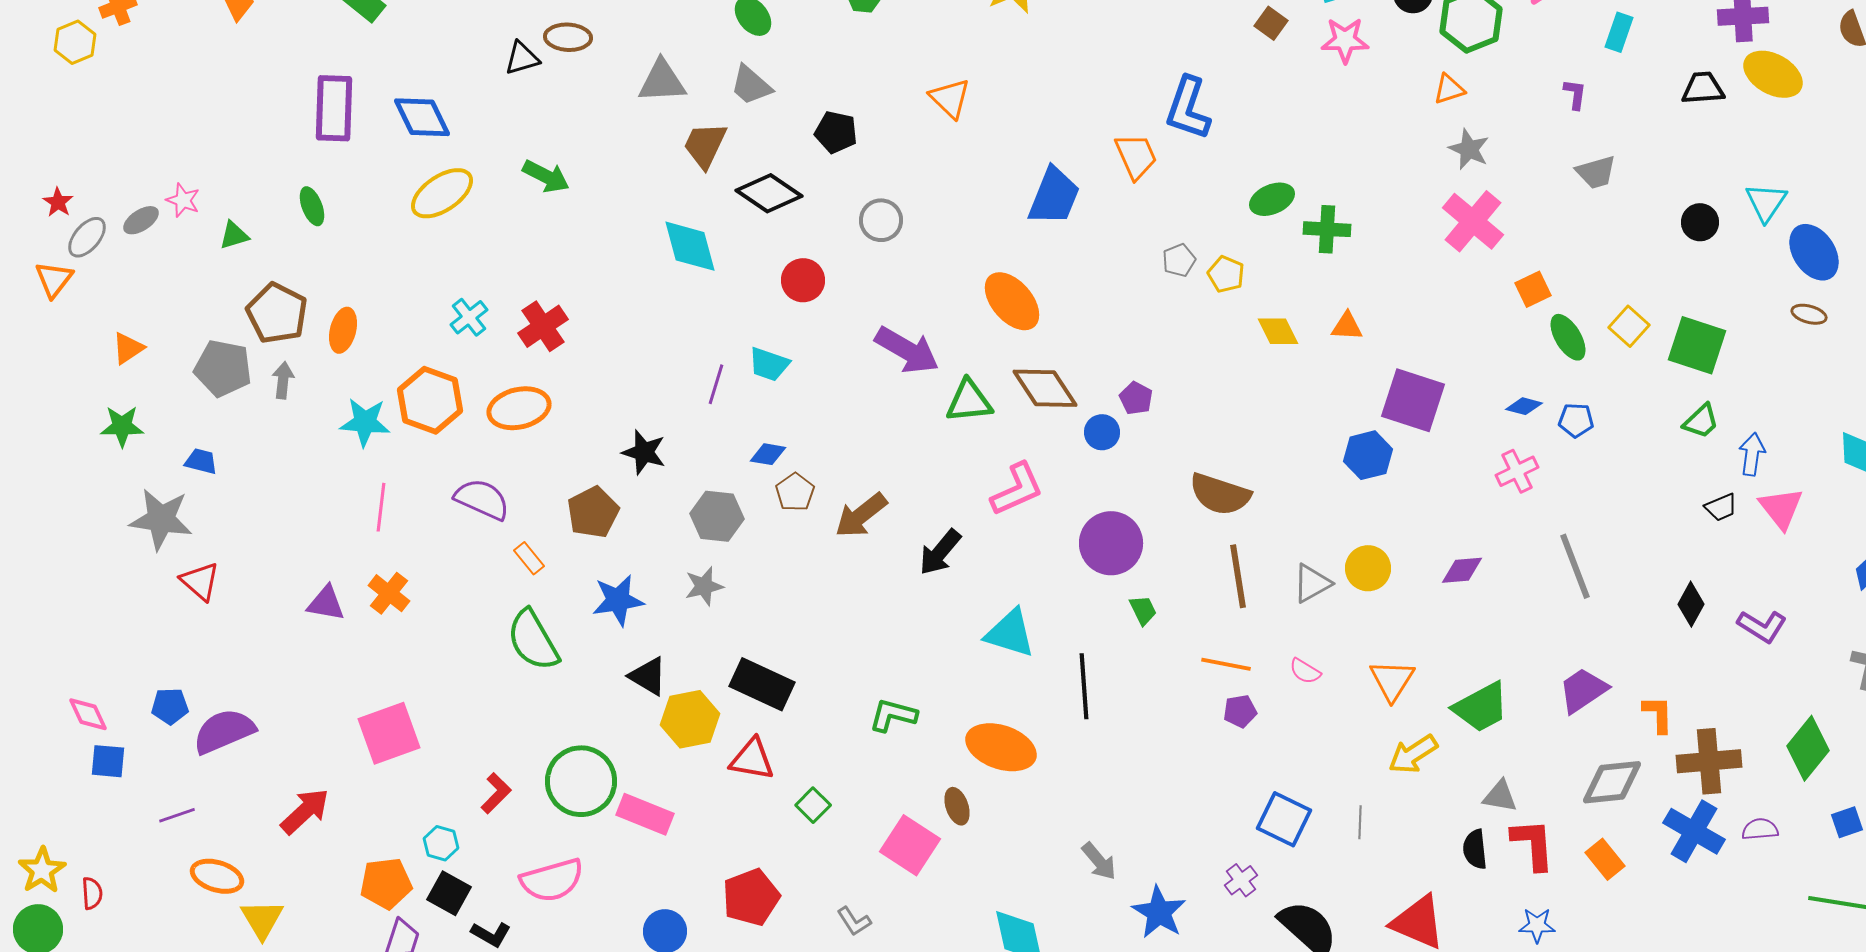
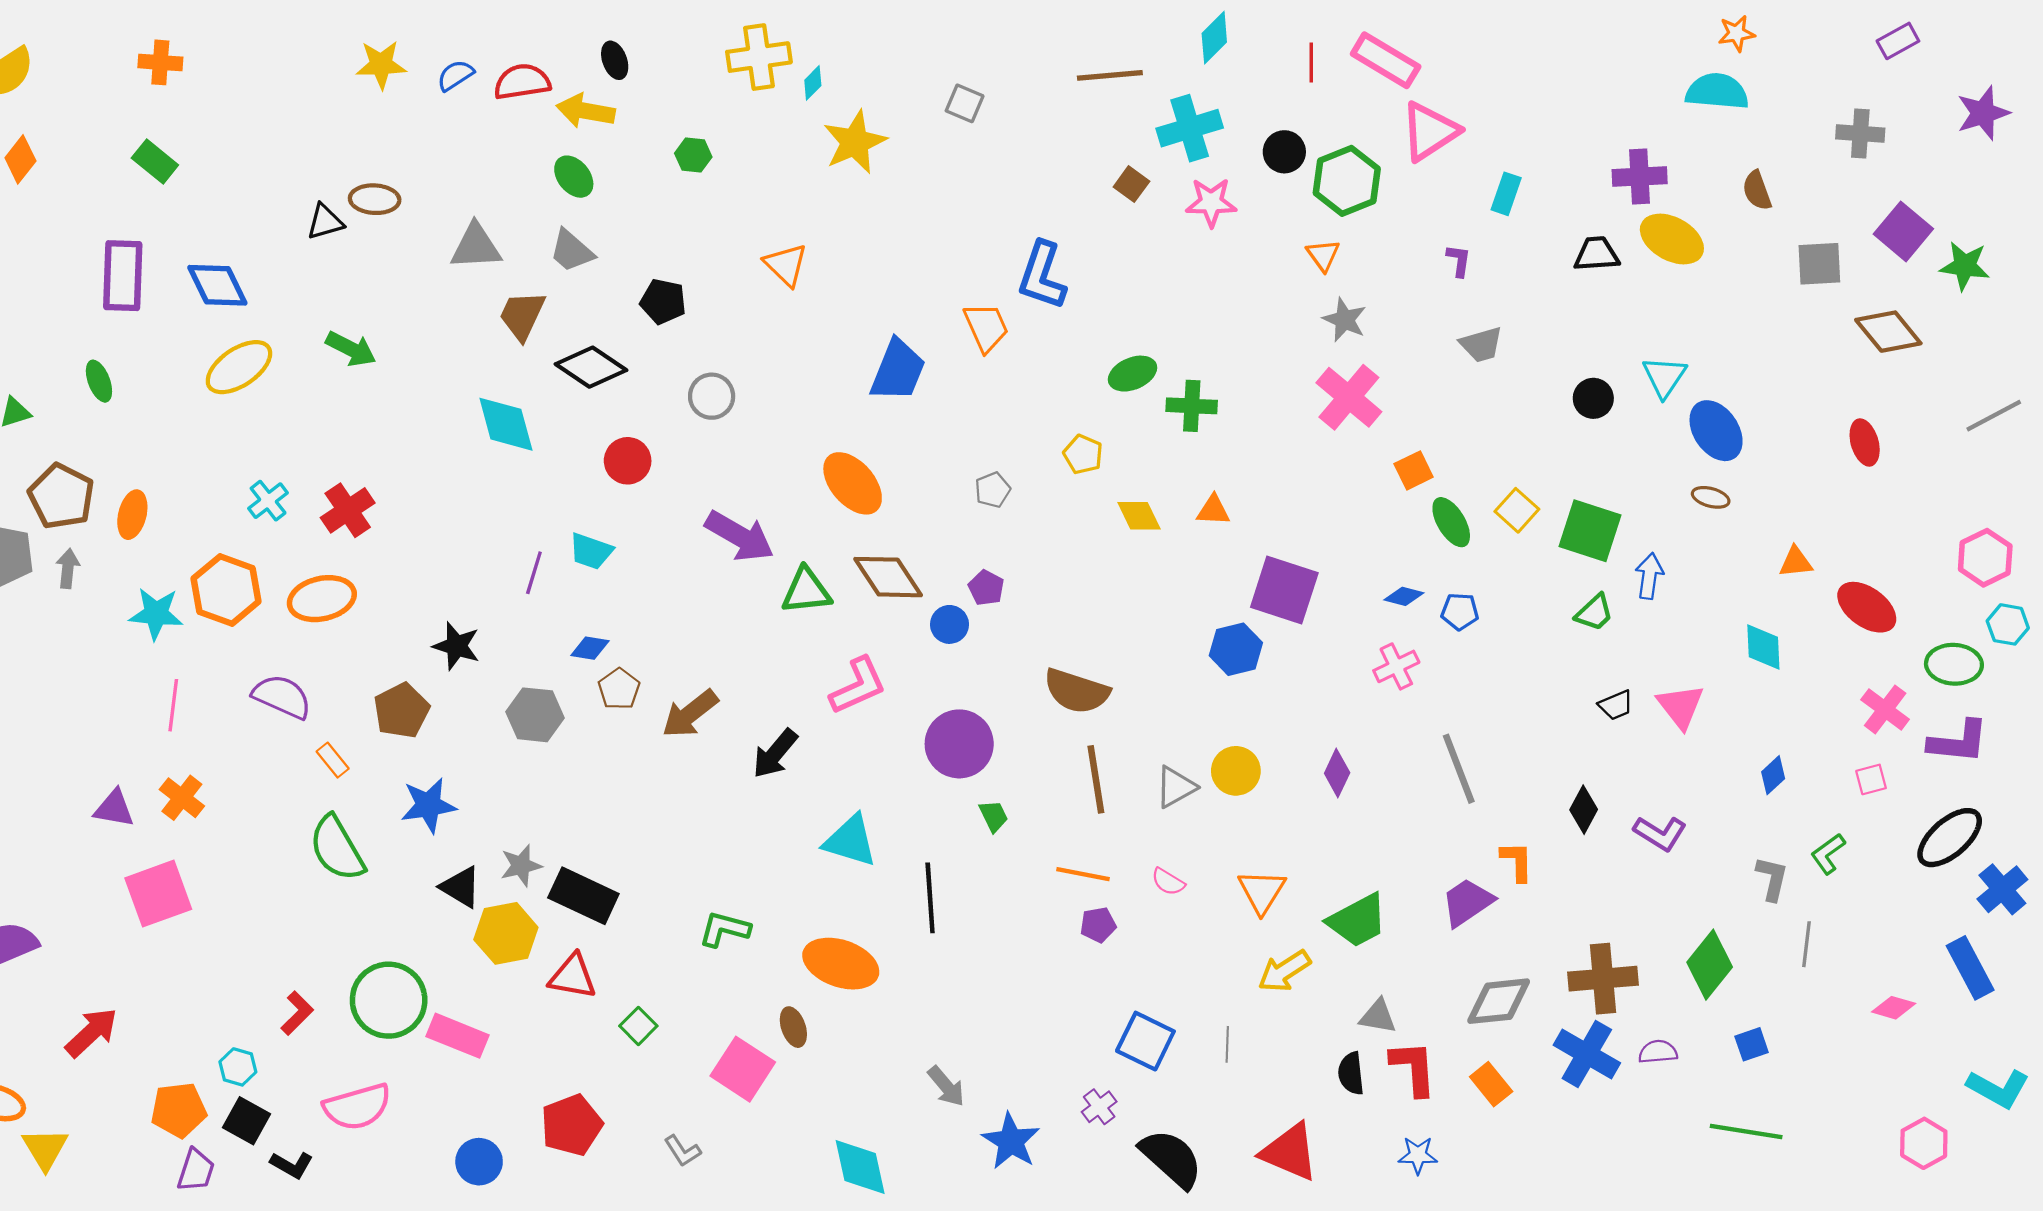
orange triangle: (1449, 89) -> (1323, 255), turned -48
gray pentagon: (1179, 260) -> (993, 490), moved
blue arrow: (1752, 454) -> (1649, 576), moved
purple diamond: (1462, 570) -> (1337, 773), turned -60
gray star: (704, 586) -> (521, 866), moved
orange L-shape: (1658, 714) -> (1517, 861), moved
pink square: (389, 733) -> (158, 894), moved

